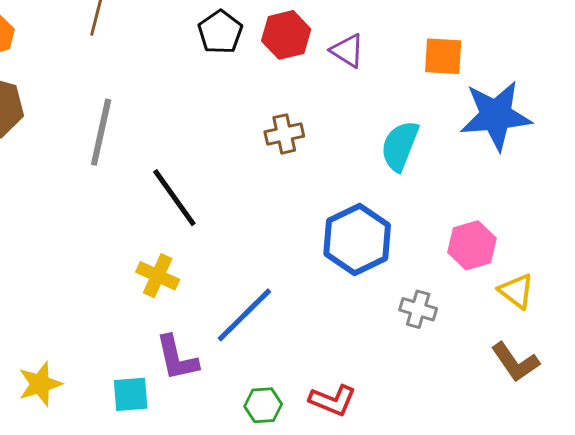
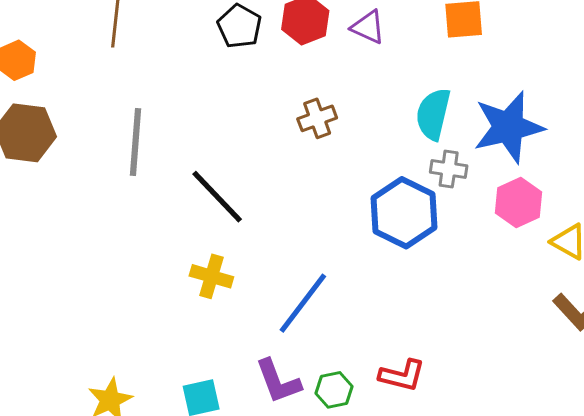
blue star: (496, 115) -> (508, 127), moved
gray cross: (418, 309) -> (449, 169), moved
purple L-shape: (177, 358) -> (278, 381), moved

